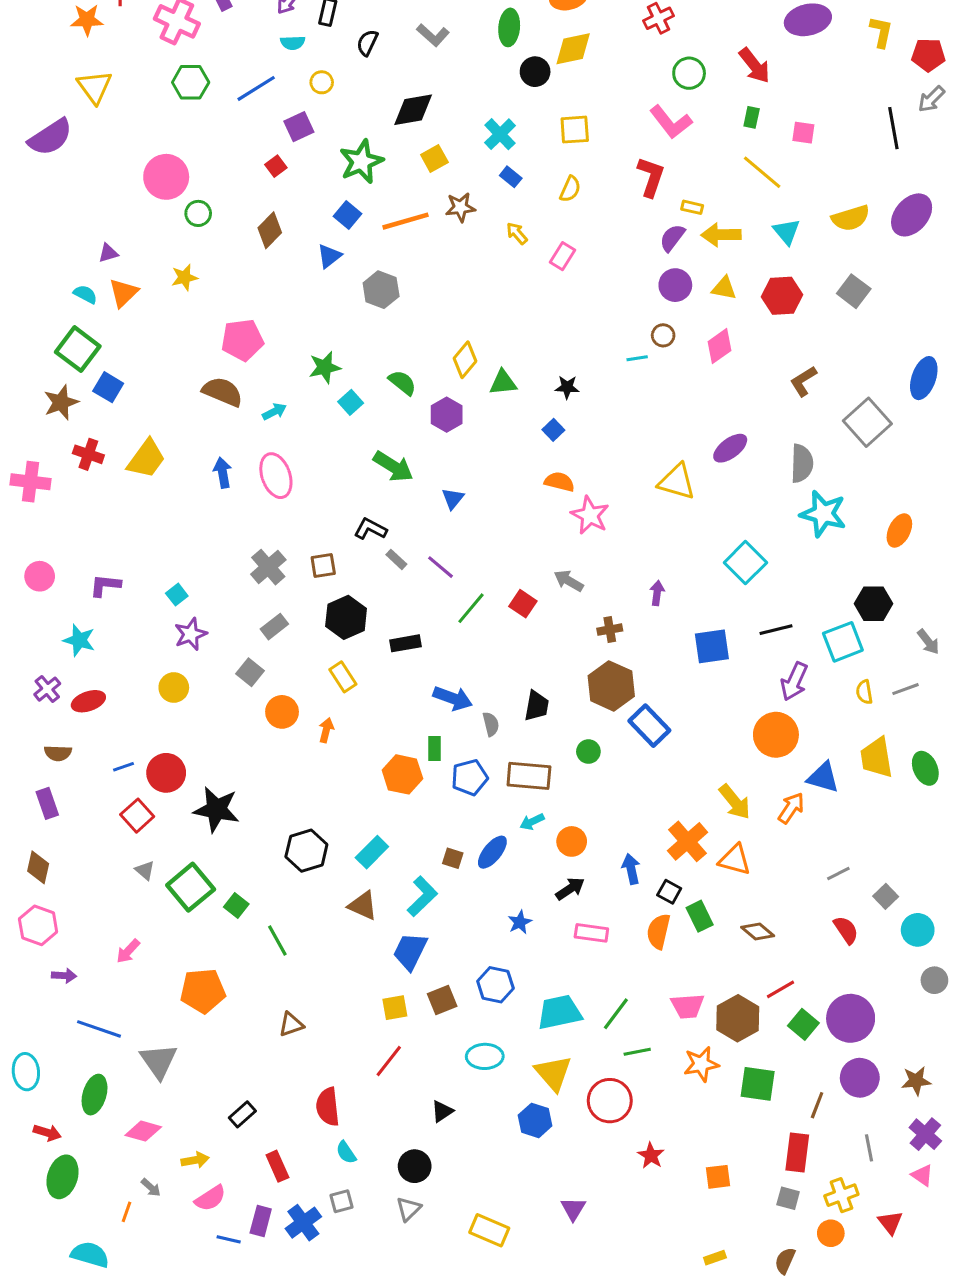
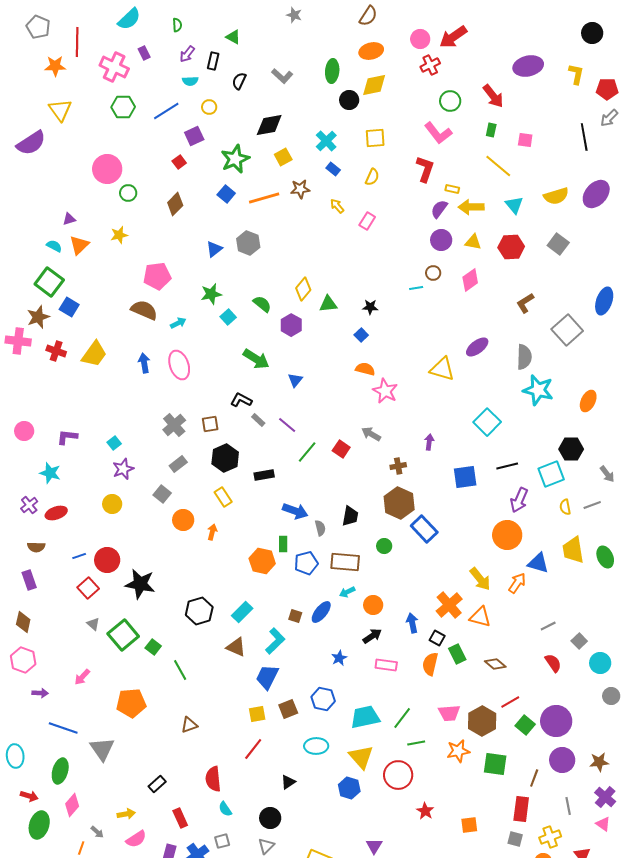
blue triangle: (329, 256) -> (214, 249), moved
pink cross: (30, 482) -> (18, 341), moved
pink diamond: (143, 1131) -> (72, 805), moved, turned -65

